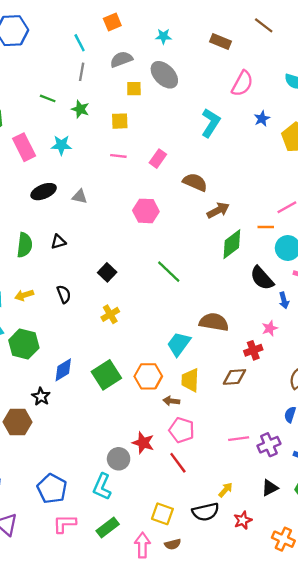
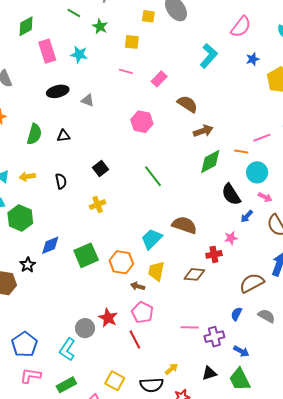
blue arrow: (284, 300) -> (247, 216), turned 48

